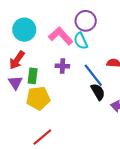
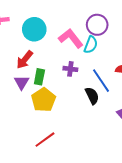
cyan semicircle: (81, 41) -> (91, 45), turned -138
black semicircle: (98, 92) -> (92, 96), moved
yellow pentagon: (38, 98) -> (43, 100), turned -30

